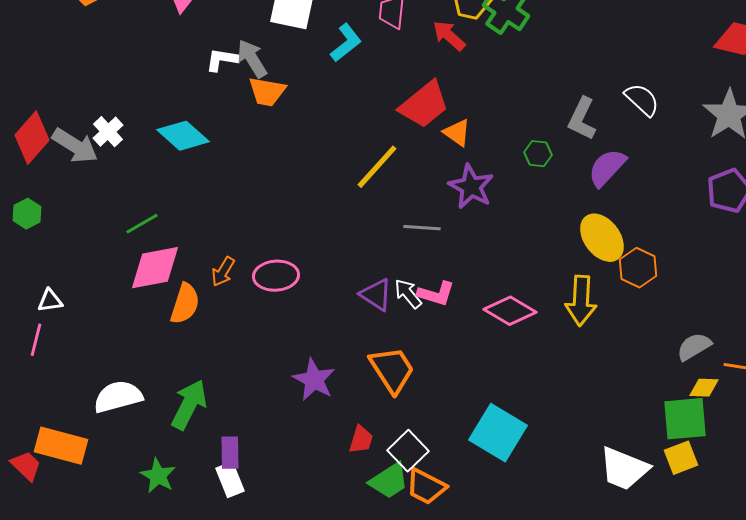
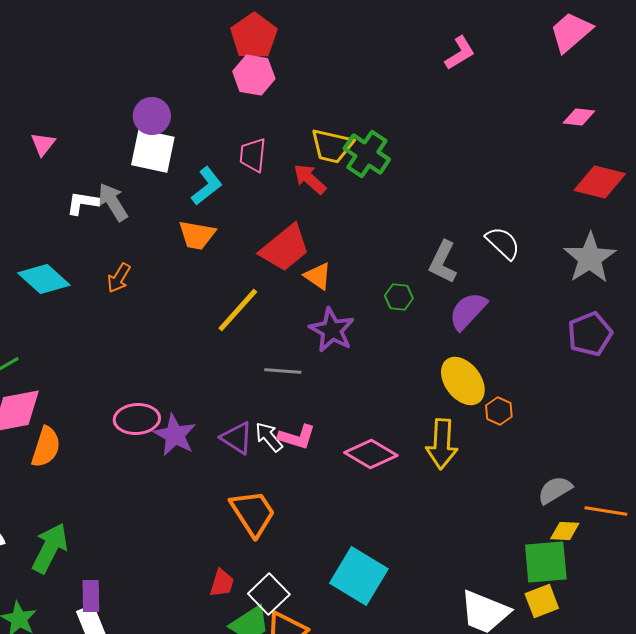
orange trapezoid: (267, 92) -> (197, 235), moved
orange hexagon: (638, 268) -> (499, 411), size x0.7
orange arrow: (223, 272) -> (119, 278), moved
purple star: (314, 380) -> (175, 435), moved

